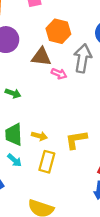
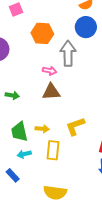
brown triangle: (41, 57) -> (51, 92), moved
cyan arrow: (15, 160) -> (24, 154), turned 136

